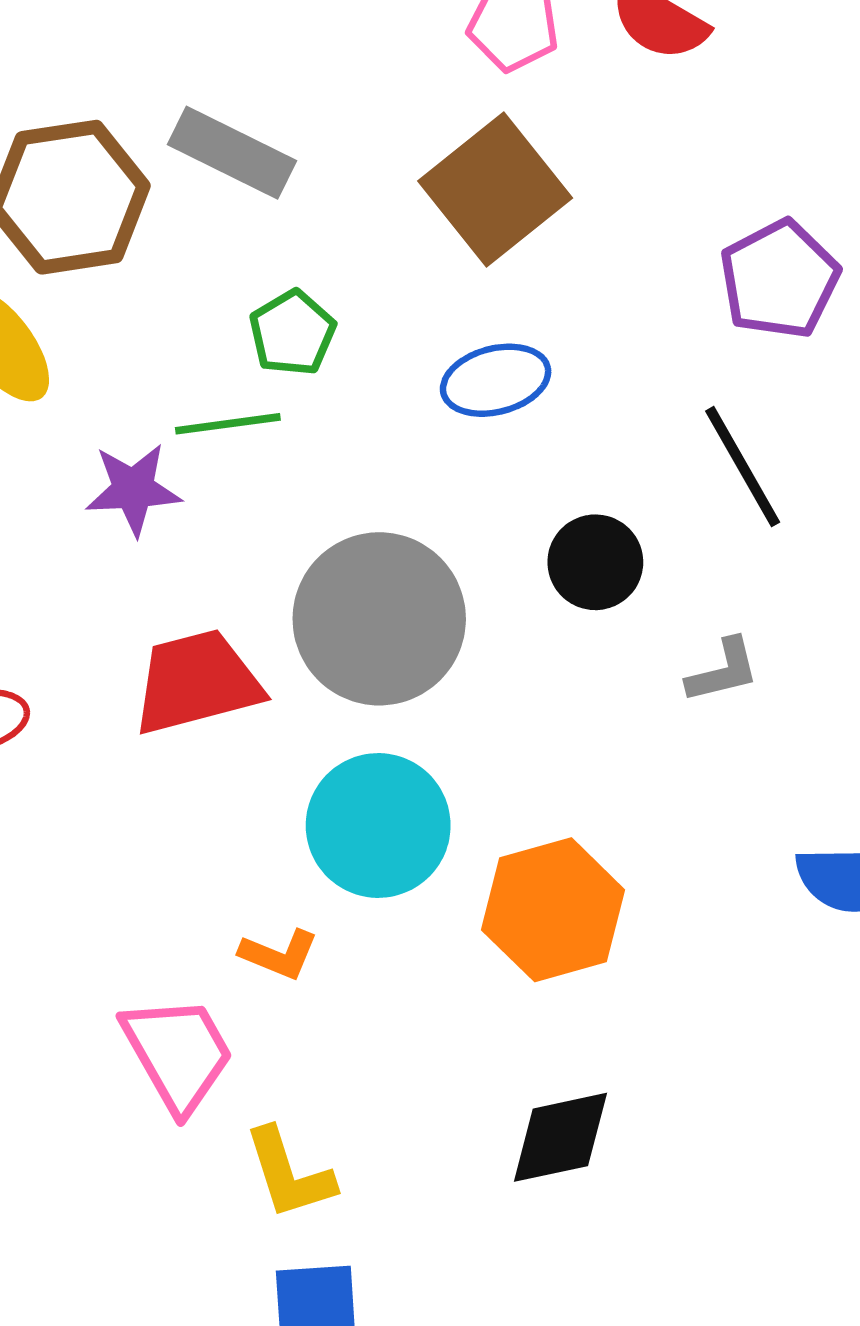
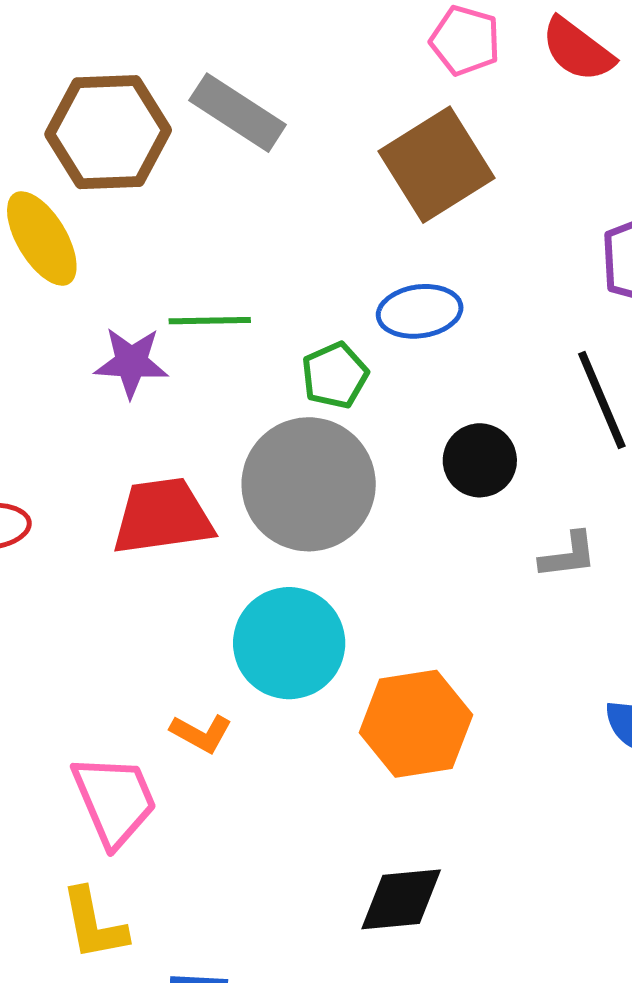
green pentagon: (292, 333) -> (335, 375), moved
yellow L-shape: (289, 1174) -> (94, 924), moved

